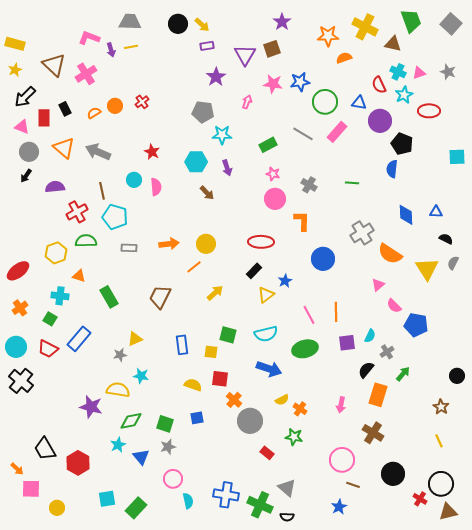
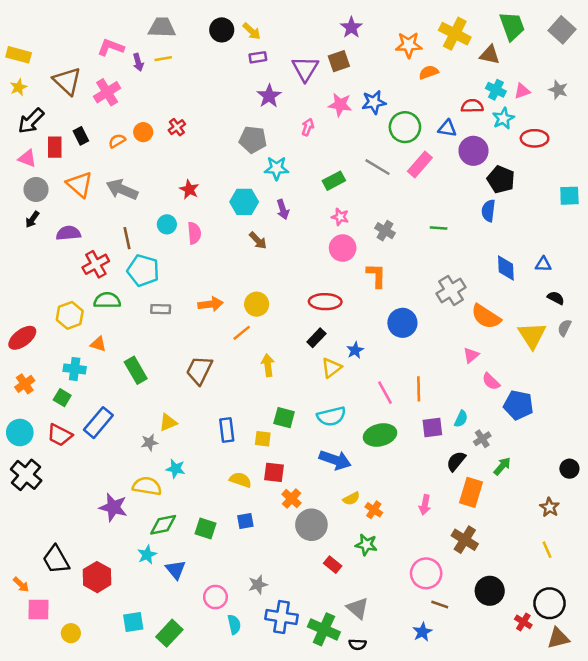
red semicircle: (379, 85) -> (472, 106), turned 114
yellow arrow: (215, 293) -> (268, 365), turned -54
gray star: (168, 447) -> (258, 585), moved

